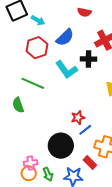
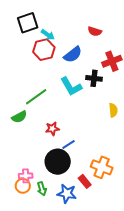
red hexagon: (37, 48) -> (44, 50), moved
green line: (33, 83) -> (36, 97), turned -65
green semicircle: (18, 105) -> (19, 117), turned -105
red star: (78, 118) -> (52, 129), moved
blue line: (85, 130) -> (68, 145), moved

